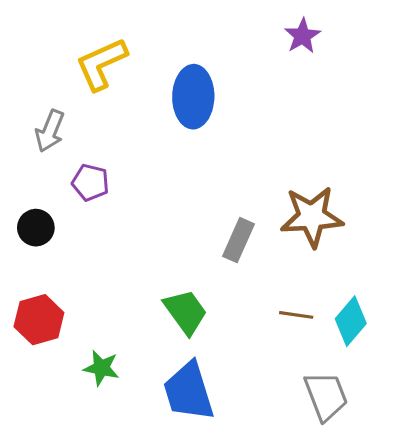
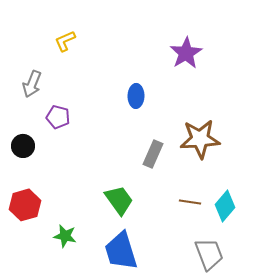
purple star: (302, 36) -> (186, 53), moved, size x1.4
yellow L-shape: (101, 64) -> (65, 41), size x0.6
blue ellipse: (193, 97) -> (136, 96), moved, size x0.6

